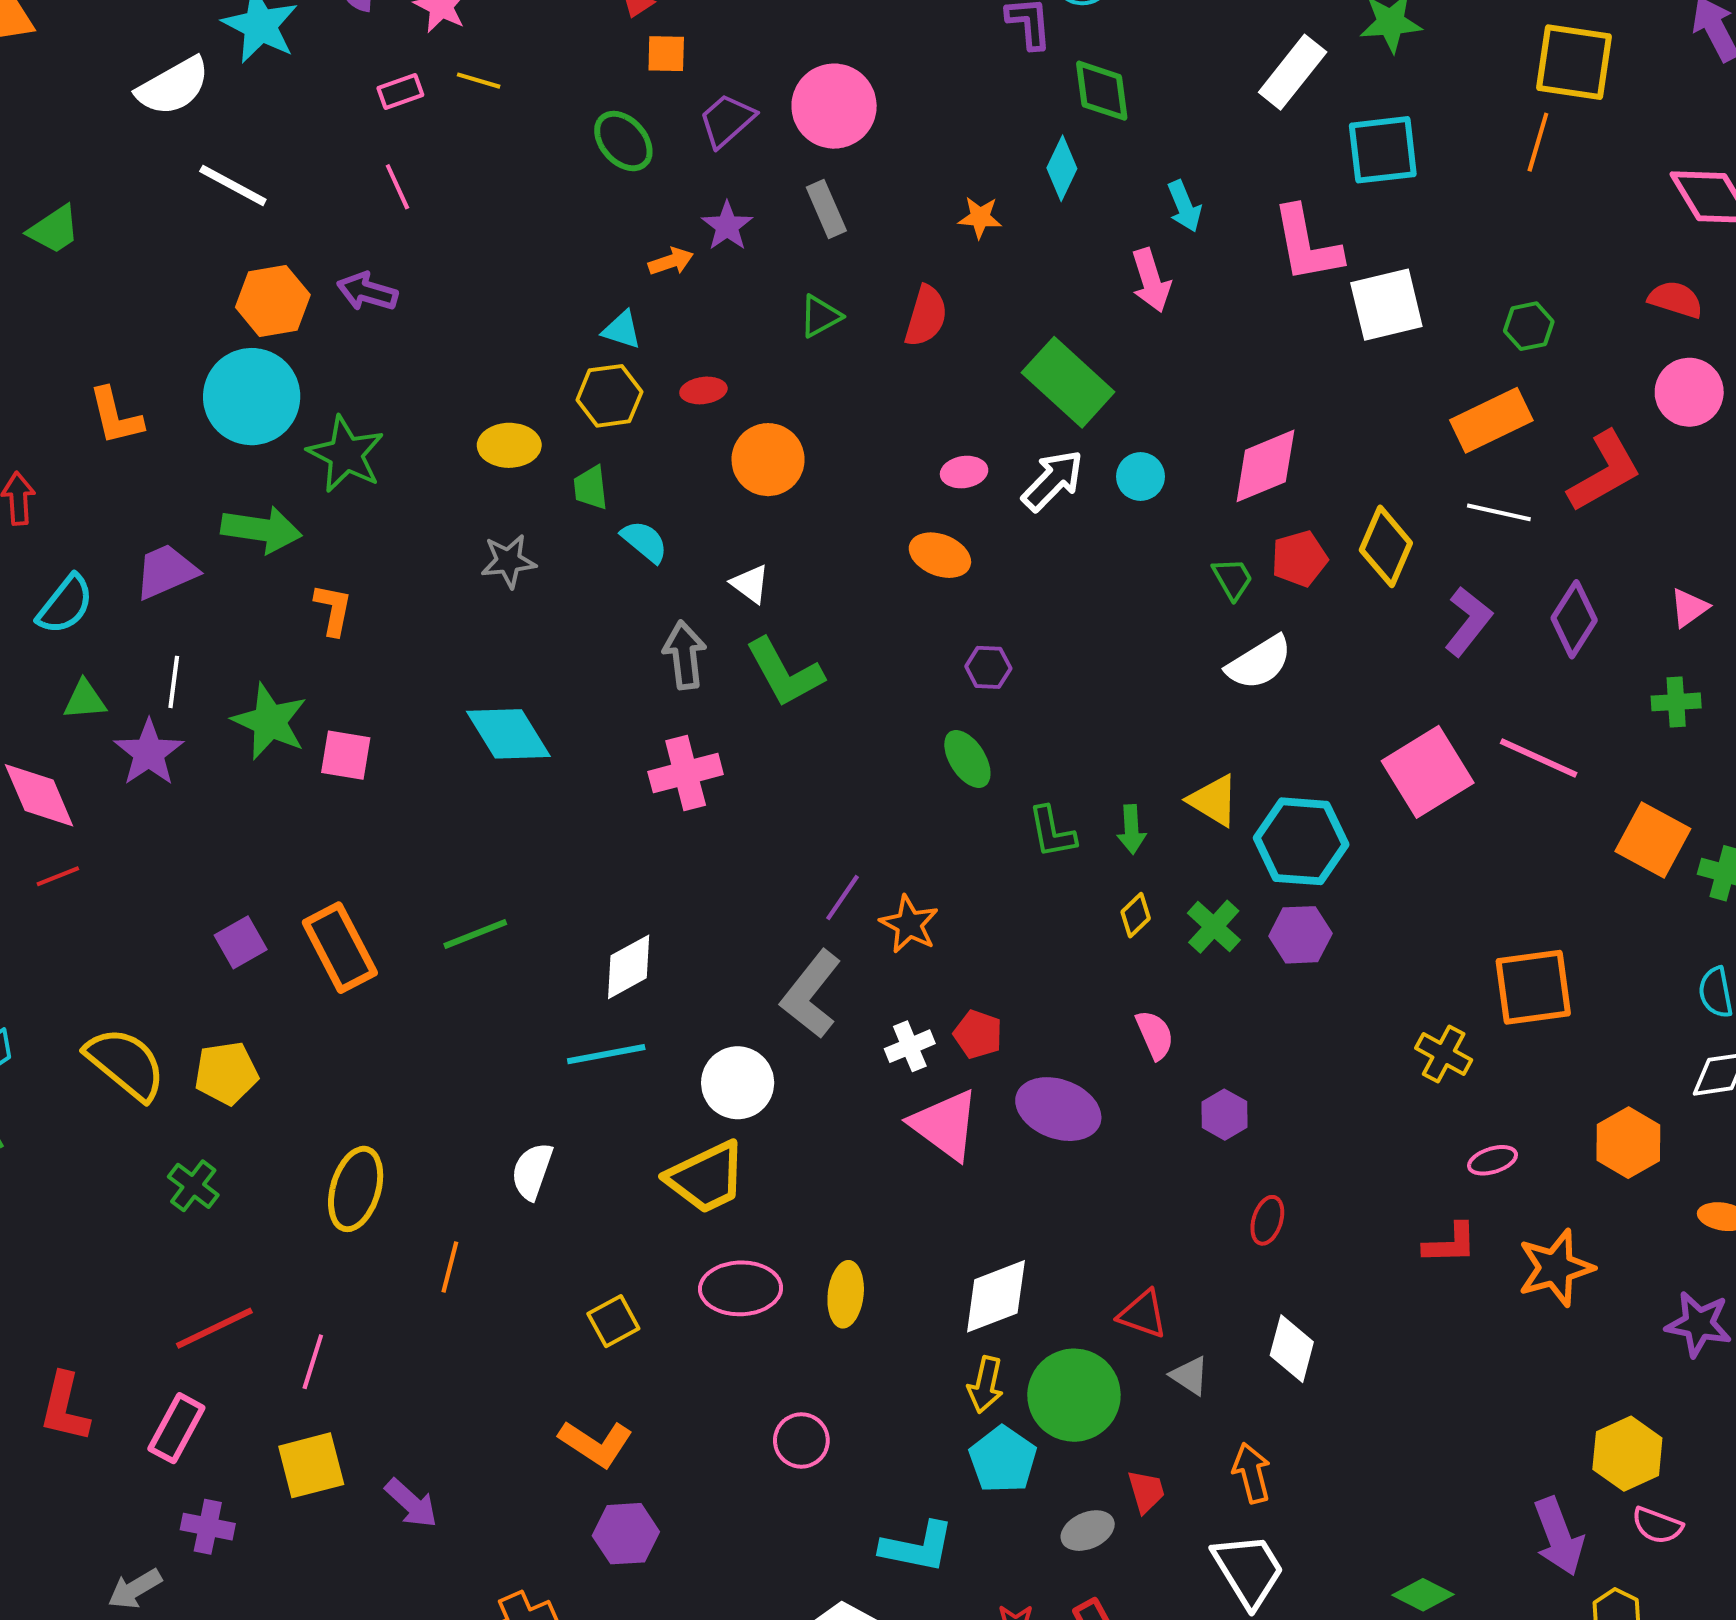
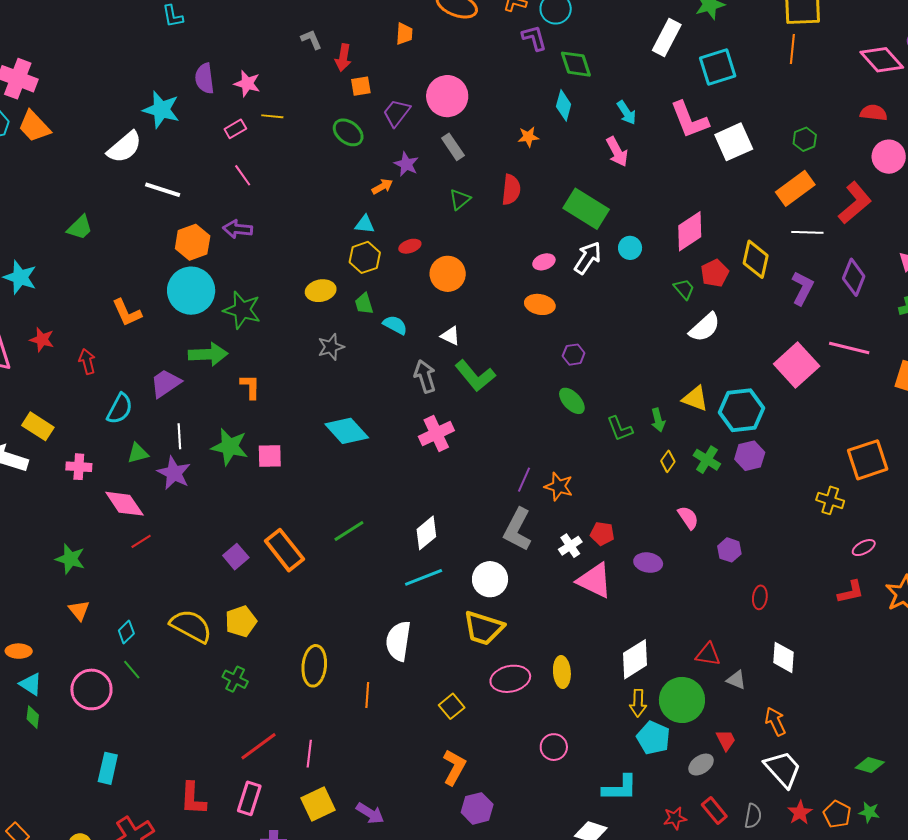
purple ellipse: (1058, 1109) -> (648, 563), size x0.7
white semicircle: (532, 1171) -> (398, 641), size x1.4
yellow trapezoid: (706, 1177) -> (483, 628), turned 54
orange L-shape: (596, 1443) -> (454, 767), turned -84

